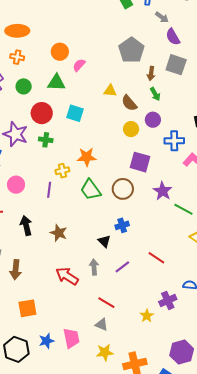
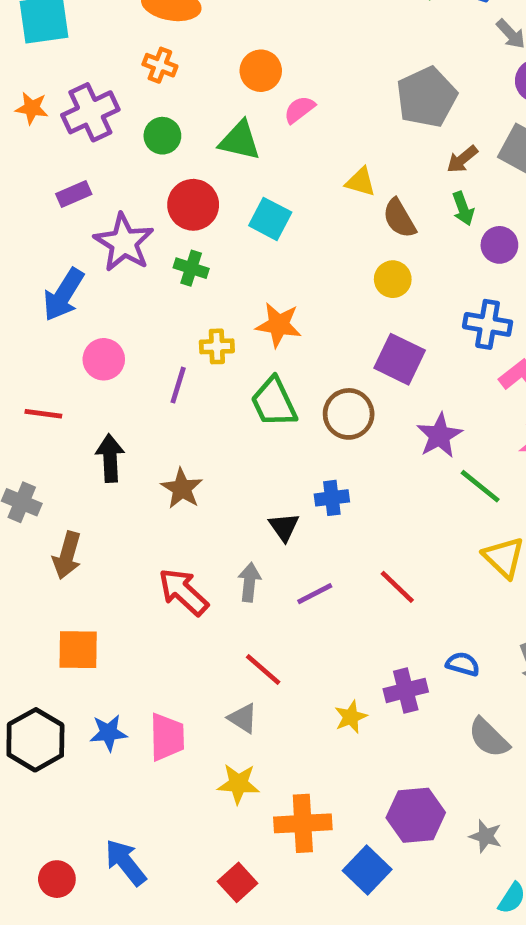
brown arrow: (151, 73) -> (462, 159), turned 32
purple circle: (153, 120) -> (499, 245), moved

